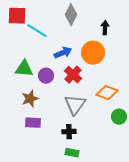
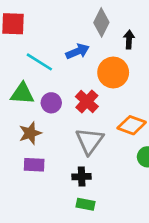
gray diamond: (71, 15) -> (101, 22), moved
cyan line: (37, 31) -> (39, 62), moved
blue arrow: (63, 53) -> (78, 51), moved

